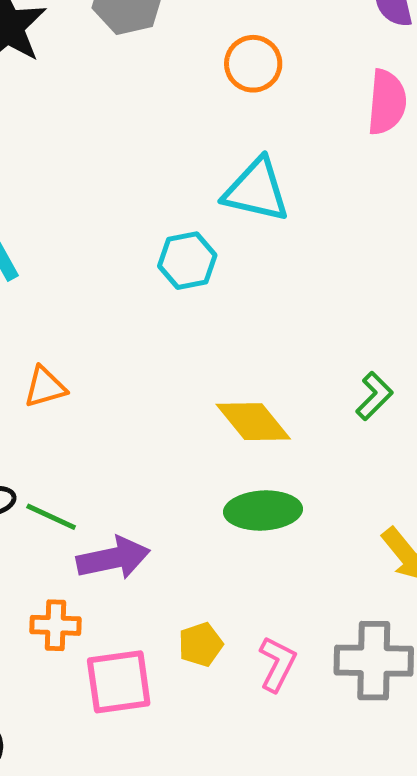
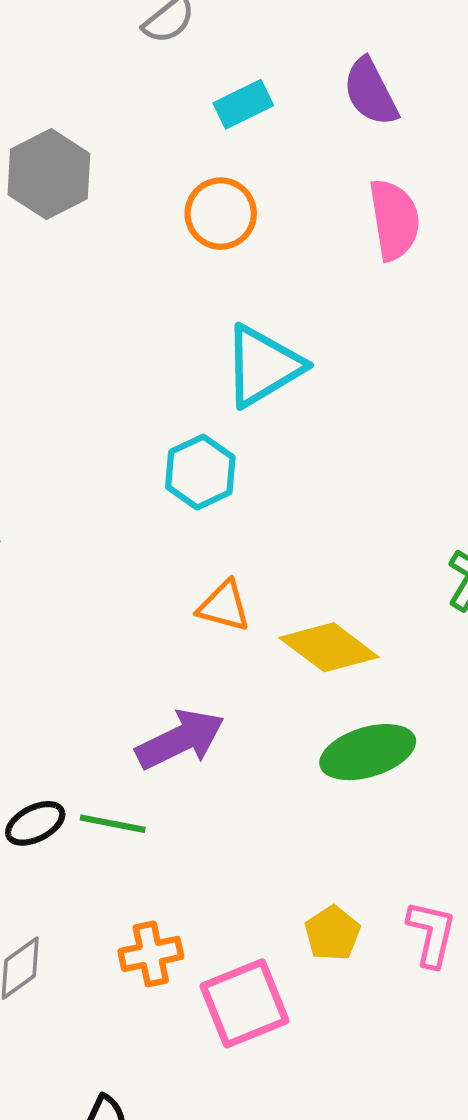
cyan triangle: (256, 190) -> (263, 366), turned -30
orange triangle: (45, 387) -> (224, 606), moved, turned 45
purple arrow: (113, 558) -> (180, 739), moved

